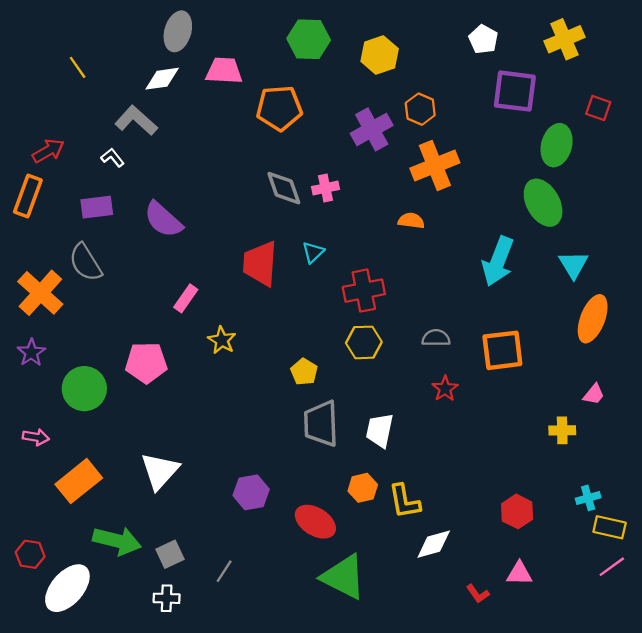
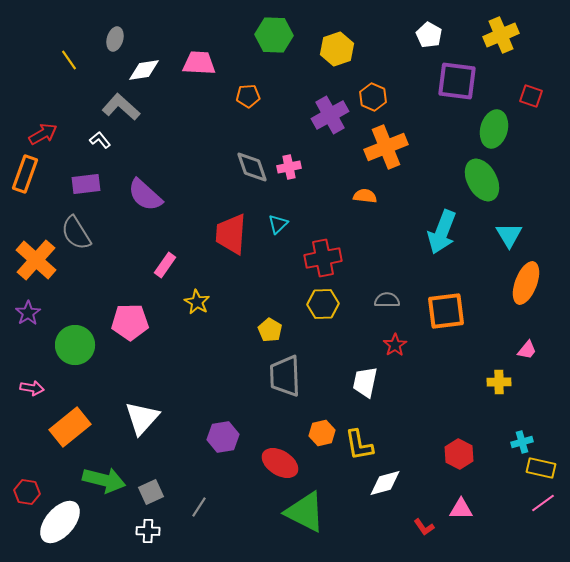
gray ellipse: (178, 31) -> (115, 39), moved, size x0.7
orange pentagon: (279, 108) -> (248, 96), size x0.6
white trapezoid: (380, 430) -> (365, 382), moved

